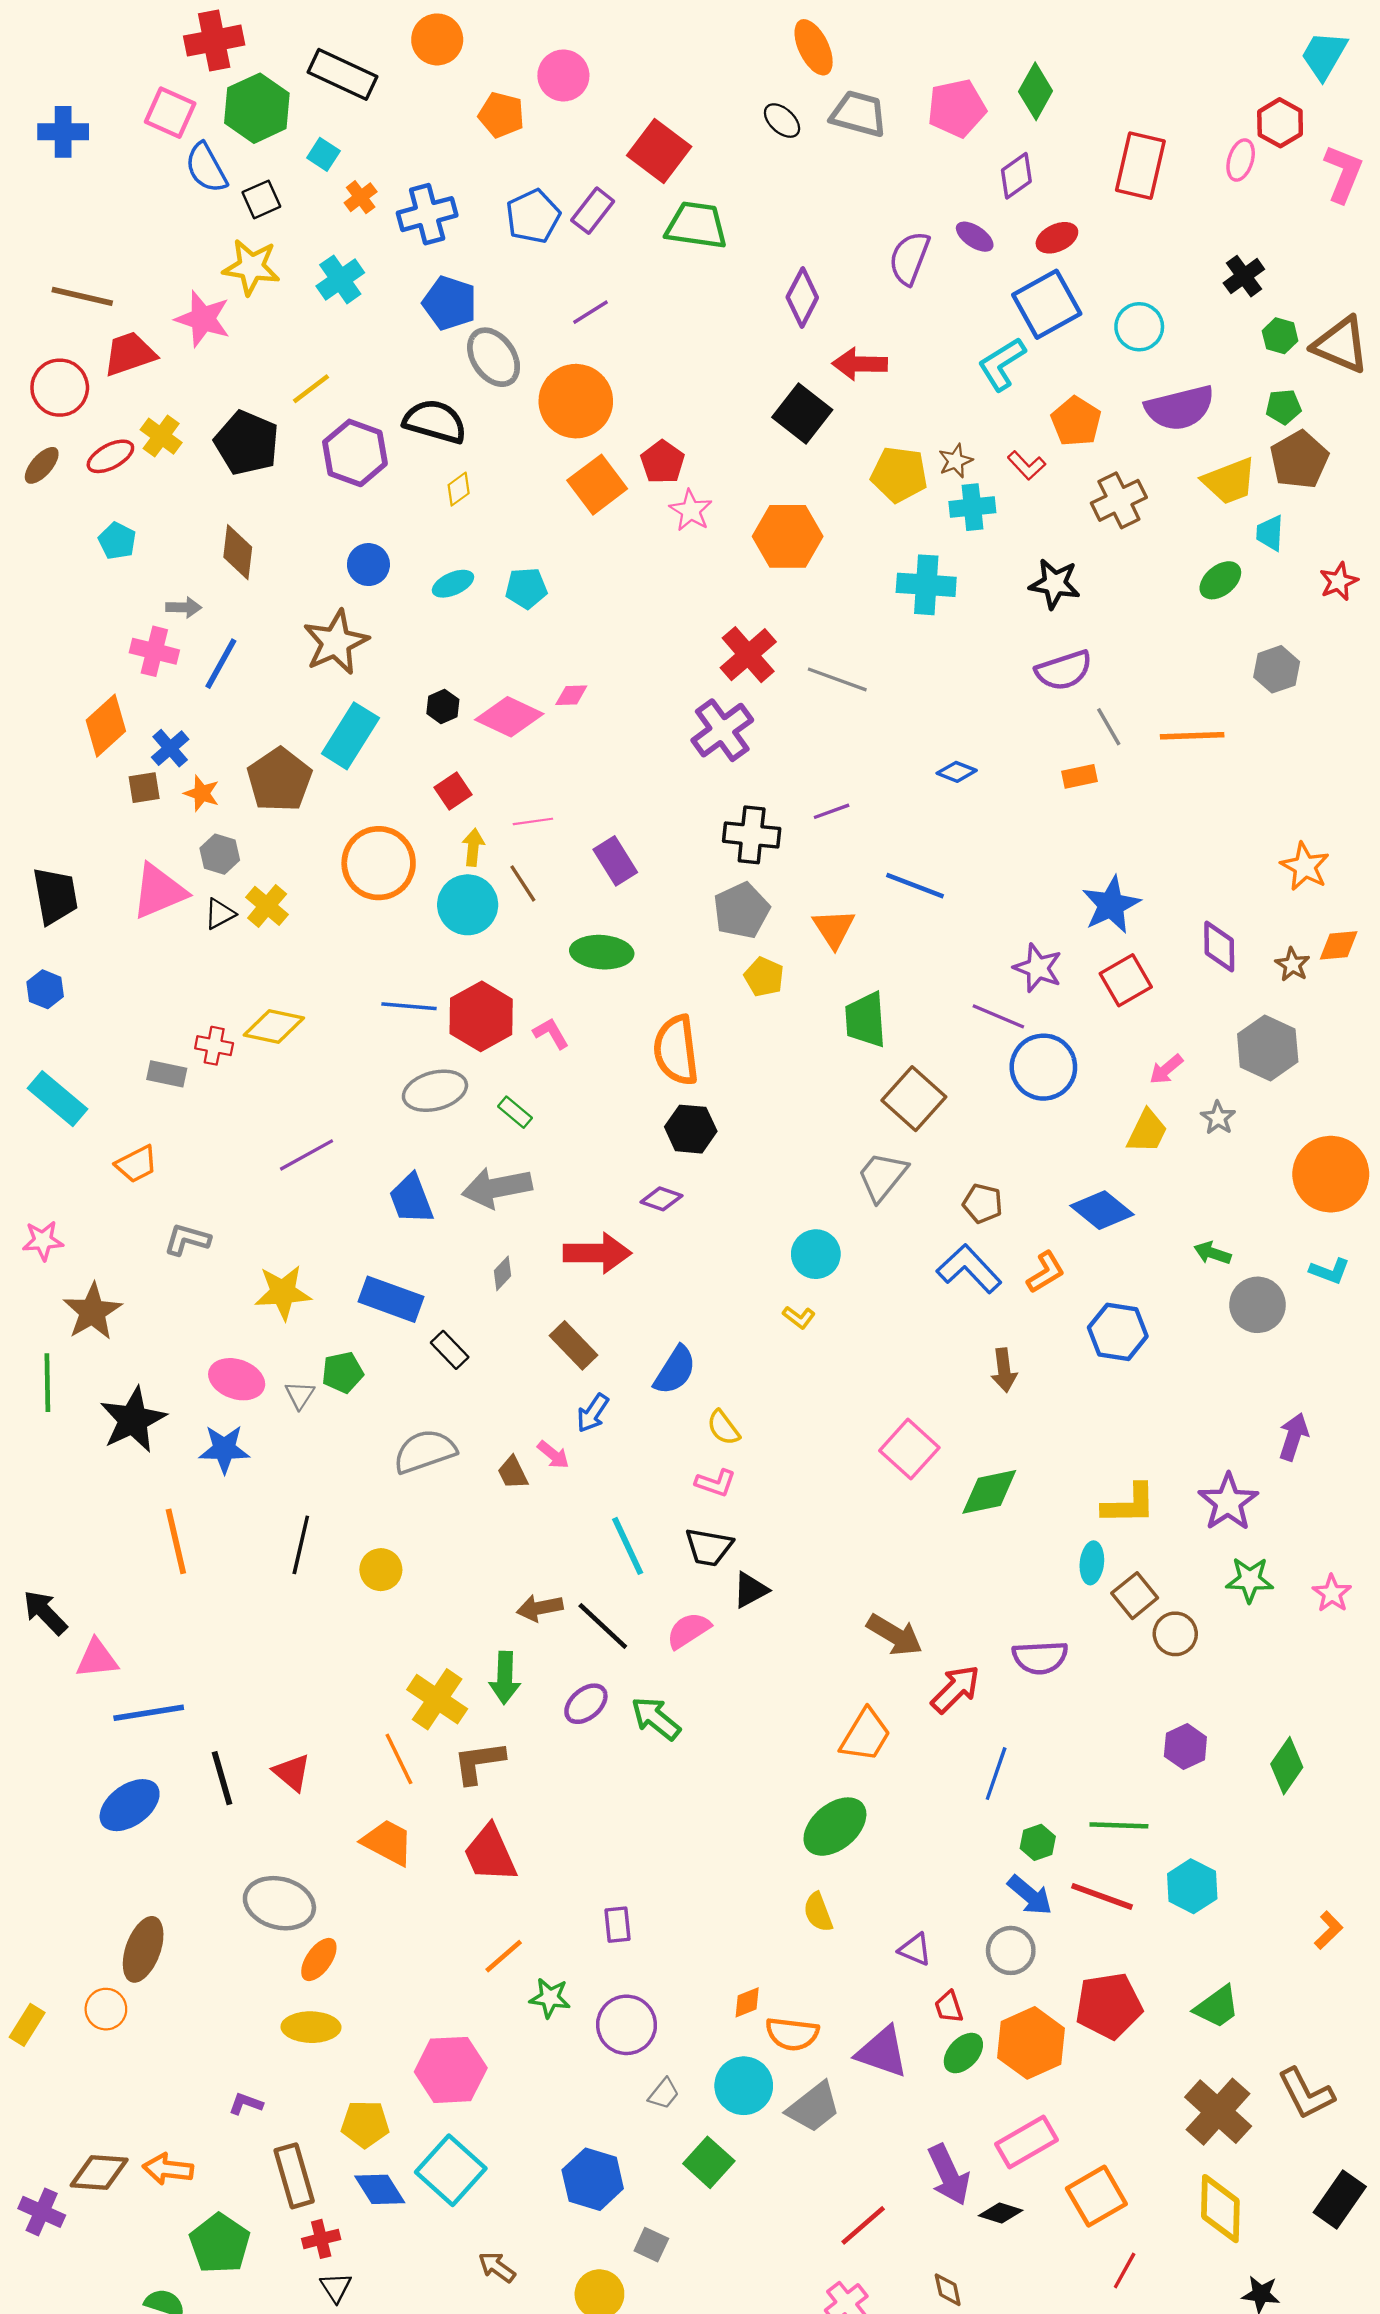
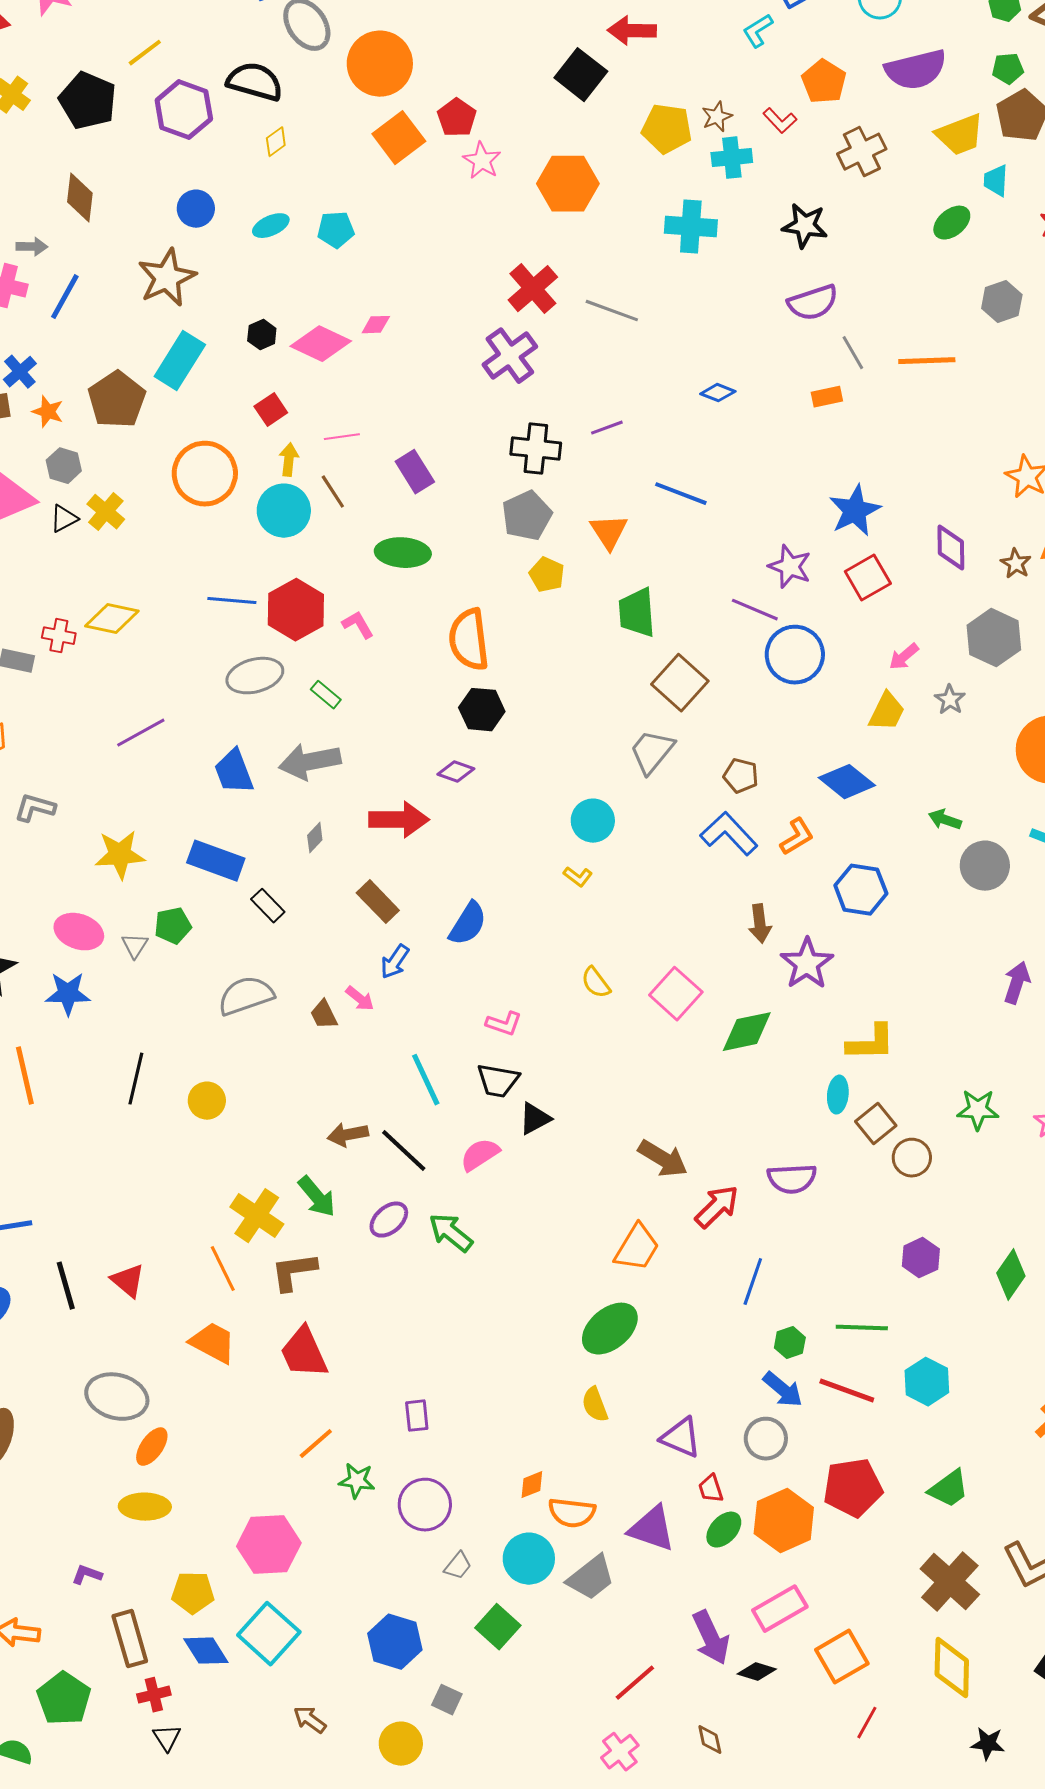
cyan L-shape: (1002, 364) -> (758, 31), size x0.7
yellow semicircle: (723, 1428) -> (596, 983), moved
purple star: (1228, 1502) -> (807, 964), moved
green arrow: (505, 1678) -> (317, 1197), turned -42
purple triangle: (915, 1949) -> (681, 1438), size x1.4

